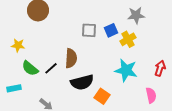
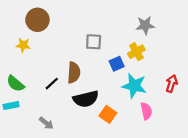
blue square: (111, 30) -> (117, 64), moved
yellow star: (18, 45) -> (23, 45), moved
green semicircle: (30, 68) -> (15, 84), moved
pink semicircle: (151, 95) -> (146, 111), moved

